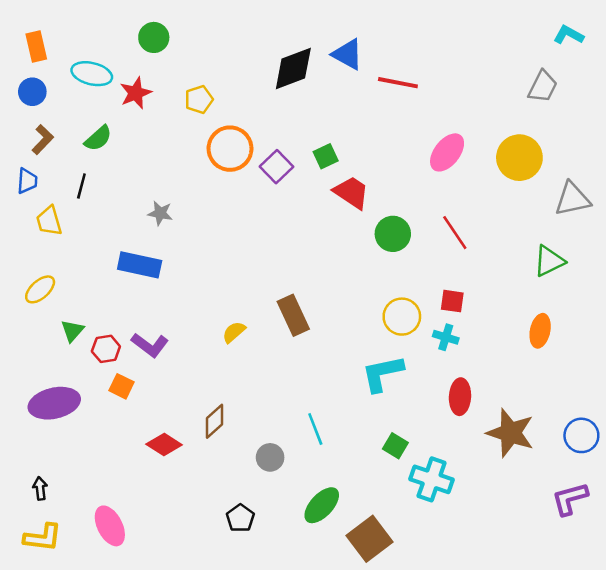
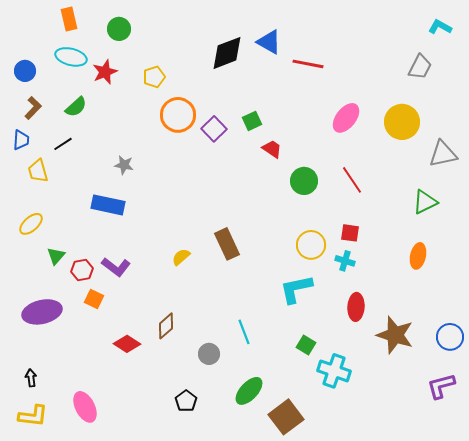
orange rectangle: (36, 47) -> (69, 19), moved
black line: (81, 186) -> (63, 144), turned 42
red trapezoid: (351, 193) -> (272, 149), size x0.7

